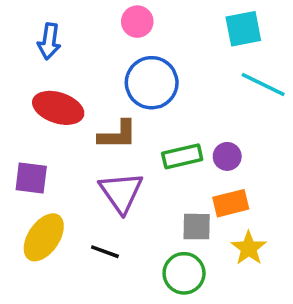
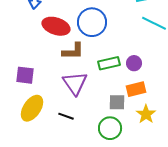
red ellipse: (58, 108) -> (56, 26), moved

